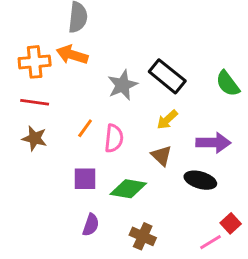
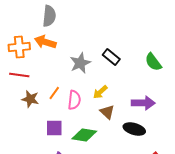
black rectangle: (167, 76) -> (111, 57), size x0.7
yellow arrow: (167, 120) -> (100, 92), moved
brown star: (35, 138) -> (30, 99), moved

